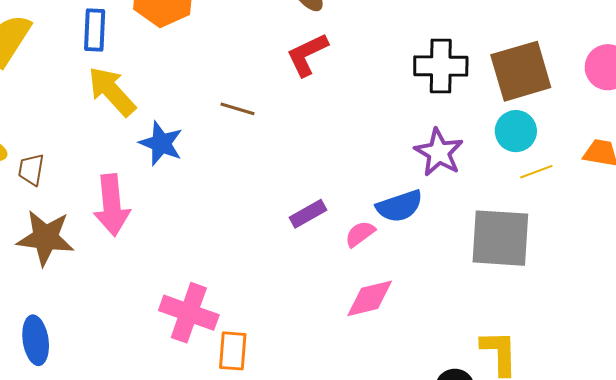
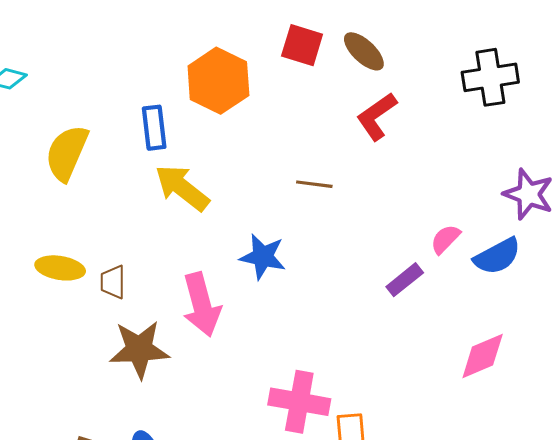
black cross: (441, 66) -> (490, 77), moved
blue star: (161, 143) -> (263, 257), moved
pink semicircle: (360, 234) -> (445, 239), moved

